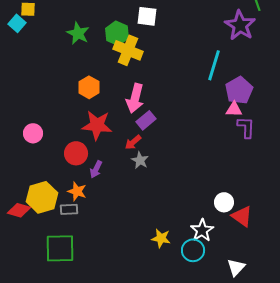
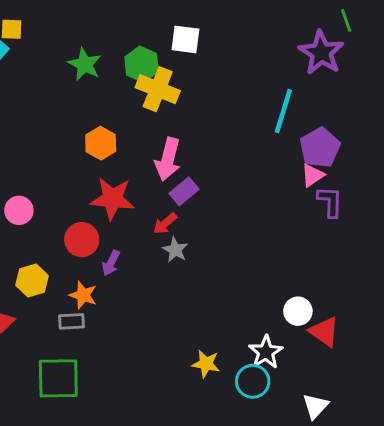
pink triangle: (234, 109) -> (313, 175), turned -36
yellow hexagon: (42, 197) -> (32, 280), moved, size x0.7

